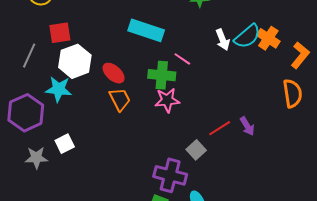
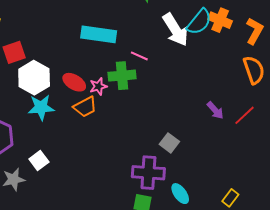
white arrow: (223, 40) -> (175, 30), size x1.6
cyan star: (59, 89) -> (41, 107), moved
orange trapezoid: (120, 99) -> (85, 107), turned 100
pink star: (167, 100) -> (98, 86), moved, size x0.7
red line: (220, 128) -> (244, 115), moved

